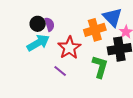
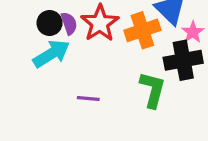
red star: (69, 48) -> (100, 23), moved
purple line: (60, 71) -> (88, 99), turned -32

